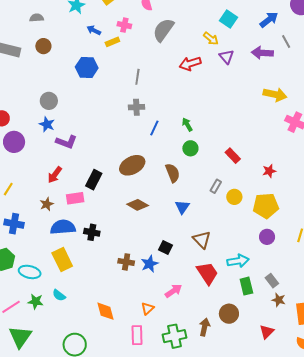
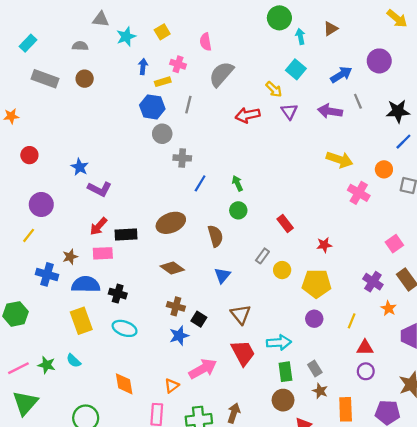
blue arrow: (94, 30) -> (143, 67), turned 64
blue hexagon: (87, 67) -> (152, 107), moved
gray line: (137, 77) -> (188, 105), moved
gray circle: (49, 101) -> (162, 134), moved
purple circle: (14, 142) -> (41, 204), moved
red arrow: (55, 175) -> (99, 226), moved
black rectangle: (94, 180) -> (126, 234), turned 54
blue cross: (14, 224) -> (47, 274), moved
brown cross: (126, 262) -> (176, 306), moved
cyan ellipse: (30, 272) -> (125, 328), moved
pink arrow: (173, 291) -> (203, 369), size x1.4
brown circle: (229, 314) -> (283, 400), moved

